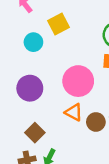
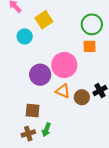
purple circle: (30, 88) -> (40, 75), moved
brown square: (35, 133) -> (33, 111), turned -35

